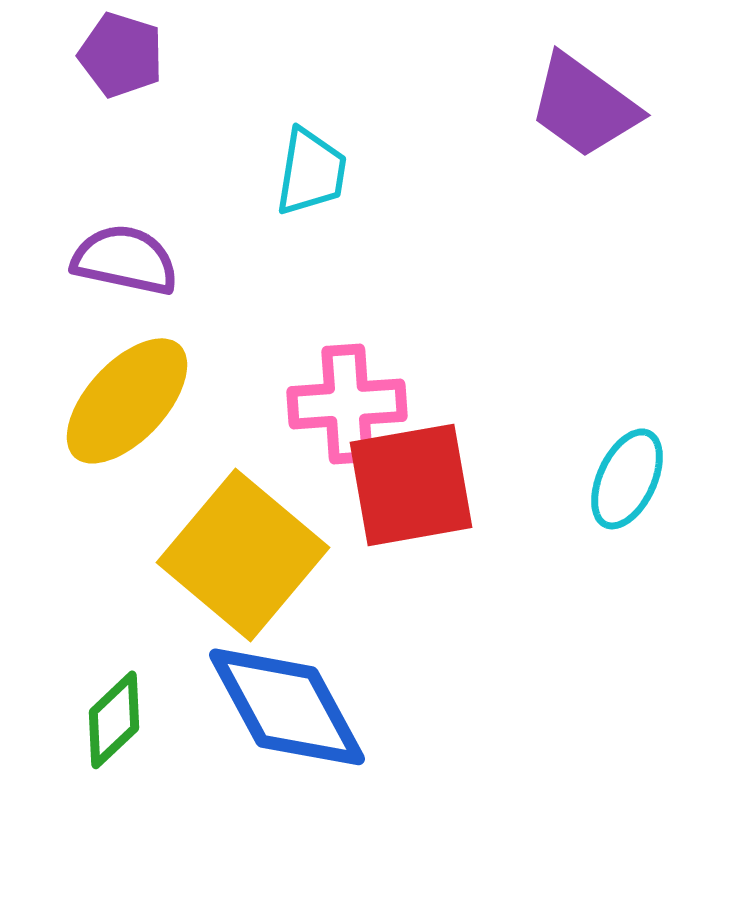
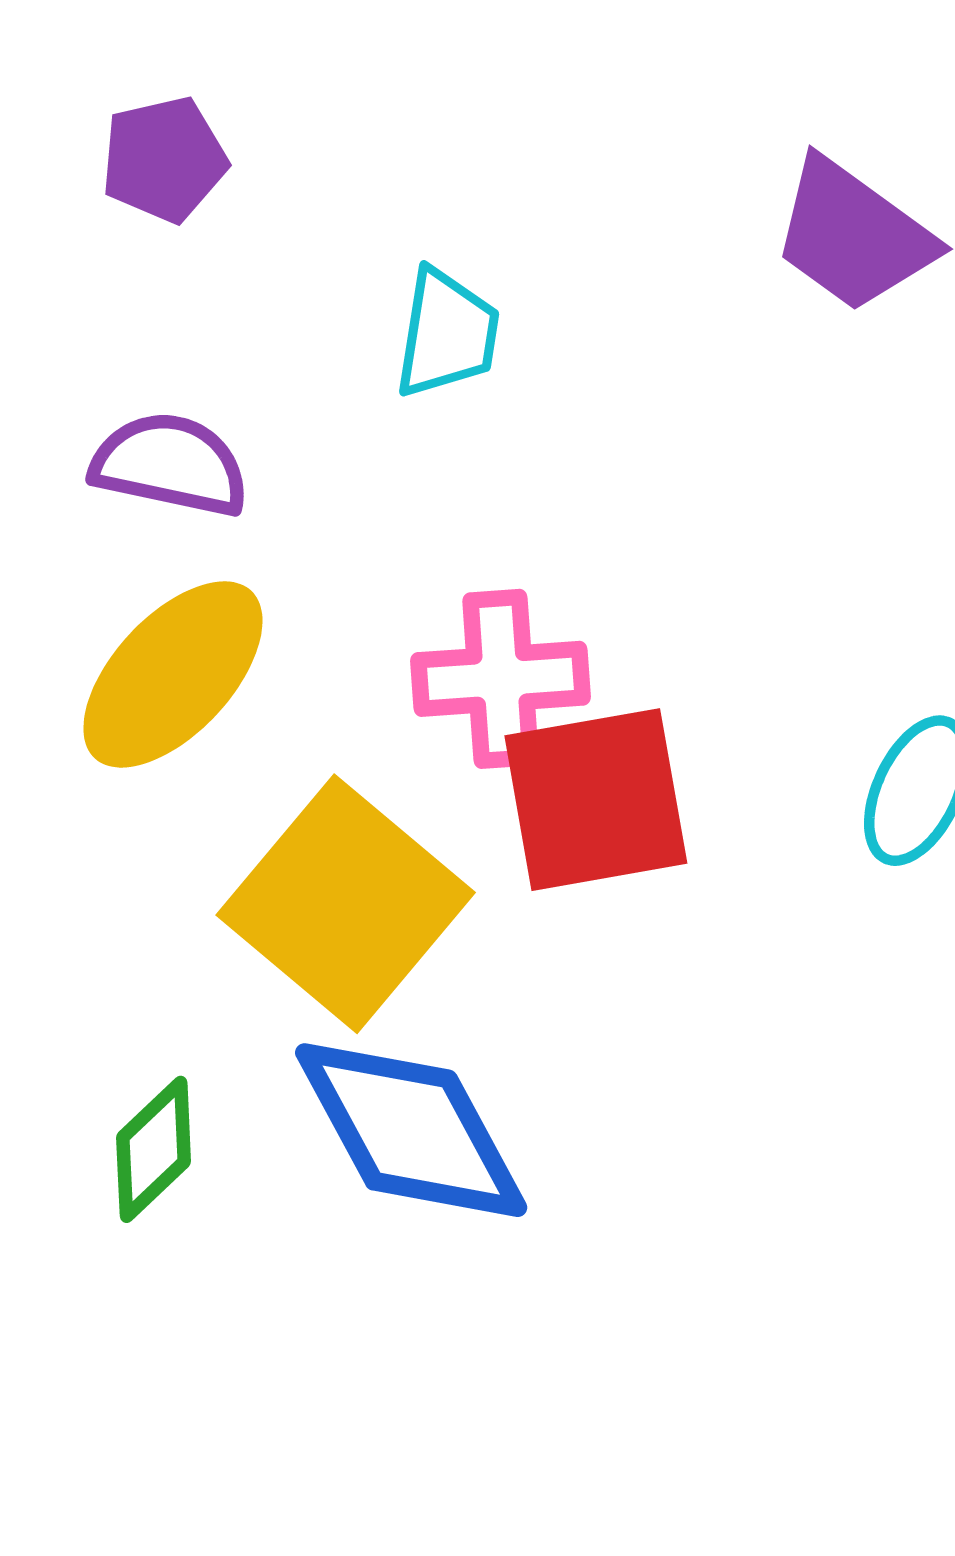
purple pentagon: (121, 55) -> (164, 159), turned -30

